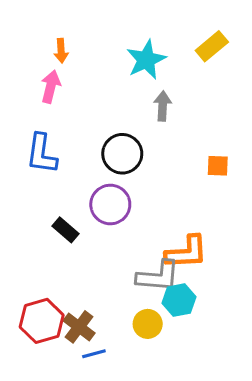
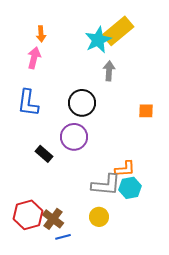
yellow rectangle: (212, 46) -> (118, 31), moved, size x1.4
orange L-shape: (186, 252) -> (125, 169), size x0.7
cyan hexagon: (179, 300) -> (130, 188), moved

